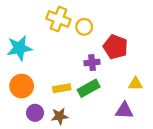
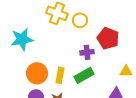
orange circle: (22, 86) -> (37, 73), moved
yellow rectangle: (62, 88) -> (60, 75), turned -70

